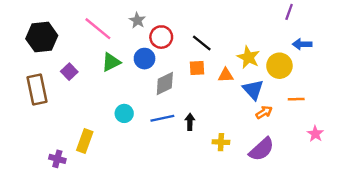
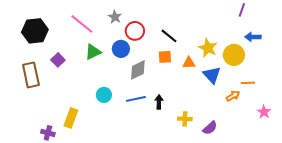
orange arrow: (264, 112) -> (233, 96), moved
purple semicircle: (262, 149) -> (210, 128), moved, size x0.7

